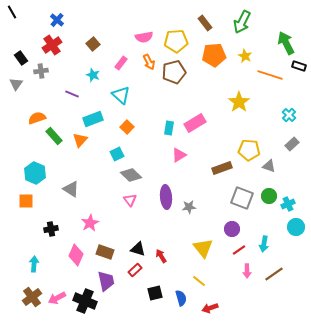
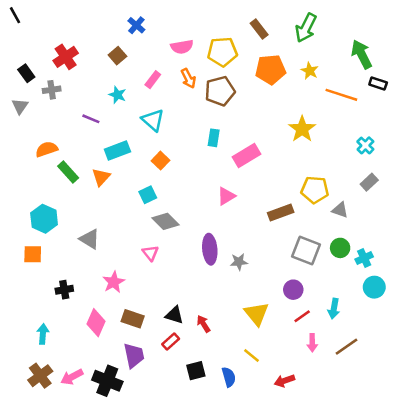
blue cross: (57, 20) -> (136, 25), moved
cyan rectangle: (169, 128) -> (214, 138), moved
pink triangle: (130, 200) -> (150, 253), moved
red arrow: (210, 308) -> (284, 381), moved

